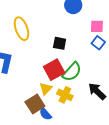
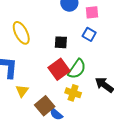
pink square: (97, 26) -> (92, 12), moved
blue square: (98, 43) -> (89, 34), moved
yellow triangle: (46, 89) -> (22, 91), moved

